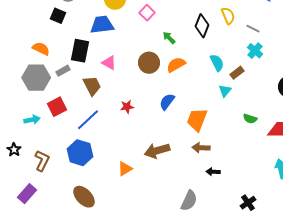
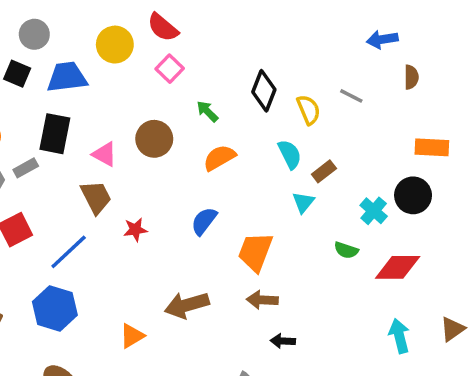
yellow semicircle: (228, 16) -> (308, 110), moved
blue trapezoid: (102, 25) -> (67, 77), moved
cyan cross: (255, 51) -> (374, 211), moved
brown circle: (149, 63) -> (154, 139), moved
brown trapezoid: (92, 86) -> (96, 197), moved

